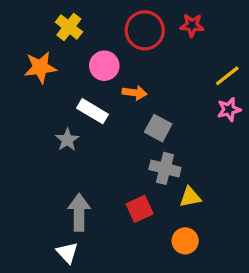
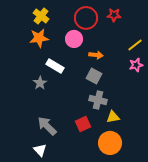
pink circle: (104, 66) -> (74, 39), moved
orange star: (40, 67) -> (39, 38), moved
orange arrow: (135, 93) -> (96, 55), moved
gray arrow: (79, 212) -> (47, 126), turned -45
orange circle: (185, 241) -> (110, 143), size x1.5

